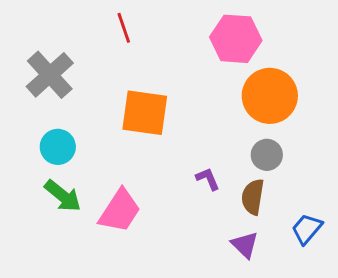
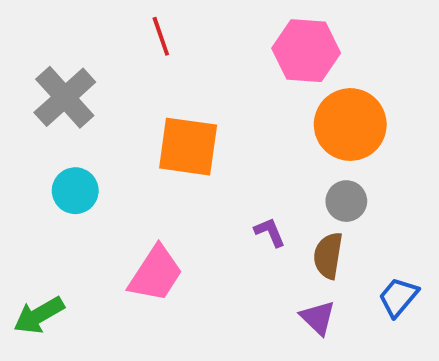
green arrow: (63, 196) -> (39, 315), moved, turned 111

